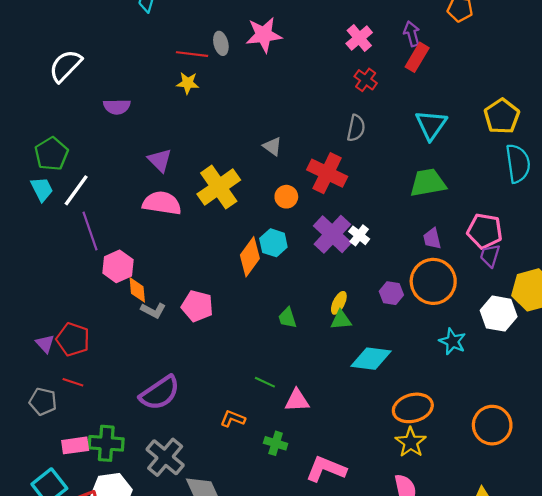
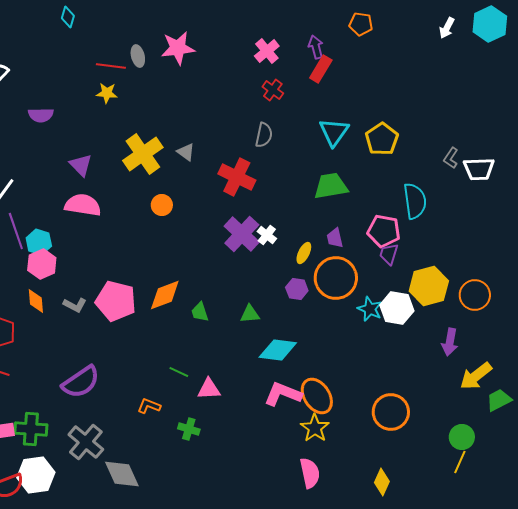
yellow pentagon: (502, 116) -> (382, 139), moved
cyan semicircle: (518, 163) -> (415, 201), moved
yellow cross: (219, 187) -> (143, 154), moved
orange circle: (286, 197) -> (162, 205), moved
cyan hexagon: (273, 243) -> (39, 242), moved
orange diamond: (250, 257) -> (165, 295), moved, turned 33
orange diamond: (137, 290) -> (36, 301), moved
yellow ellipse: (339, 303) -> (304, 253), moved
pink pentagon: (197, 306) -> (116, 301), size x1.4
cyan star: (453, 341) -> (370, 309), moved
orange ellipse: (413, 408) -> (317, 396), turned 72
pink L-shape: (326, 469) -> (283, 394), moved

